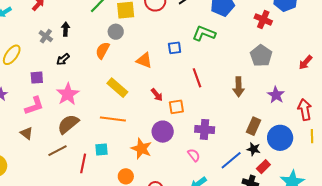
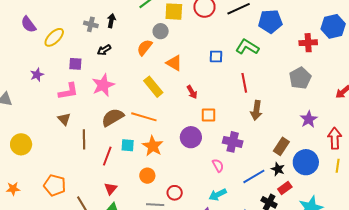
red cross: (263, 19) -> (308, 43), turned -36
gray cross: (46, 36) -> (91, 24), turned -32
orange triangle: (144, 60) -> (174, 63), moved
red line: (197, 78) -> (244, 83), moved
brown arrow: (239, 87) -> (256, 110), moved
red arrow: (157, 95) -> (192, 92), moved
brown semicircle: (68, 124) -> (113, 117), moved
brown triangle: (27, 133) -> (64, 119), moved
orange star: (141, 149) -> (153, 146), moved
brown line: (57, 151) -> (84, 139), turned -72

